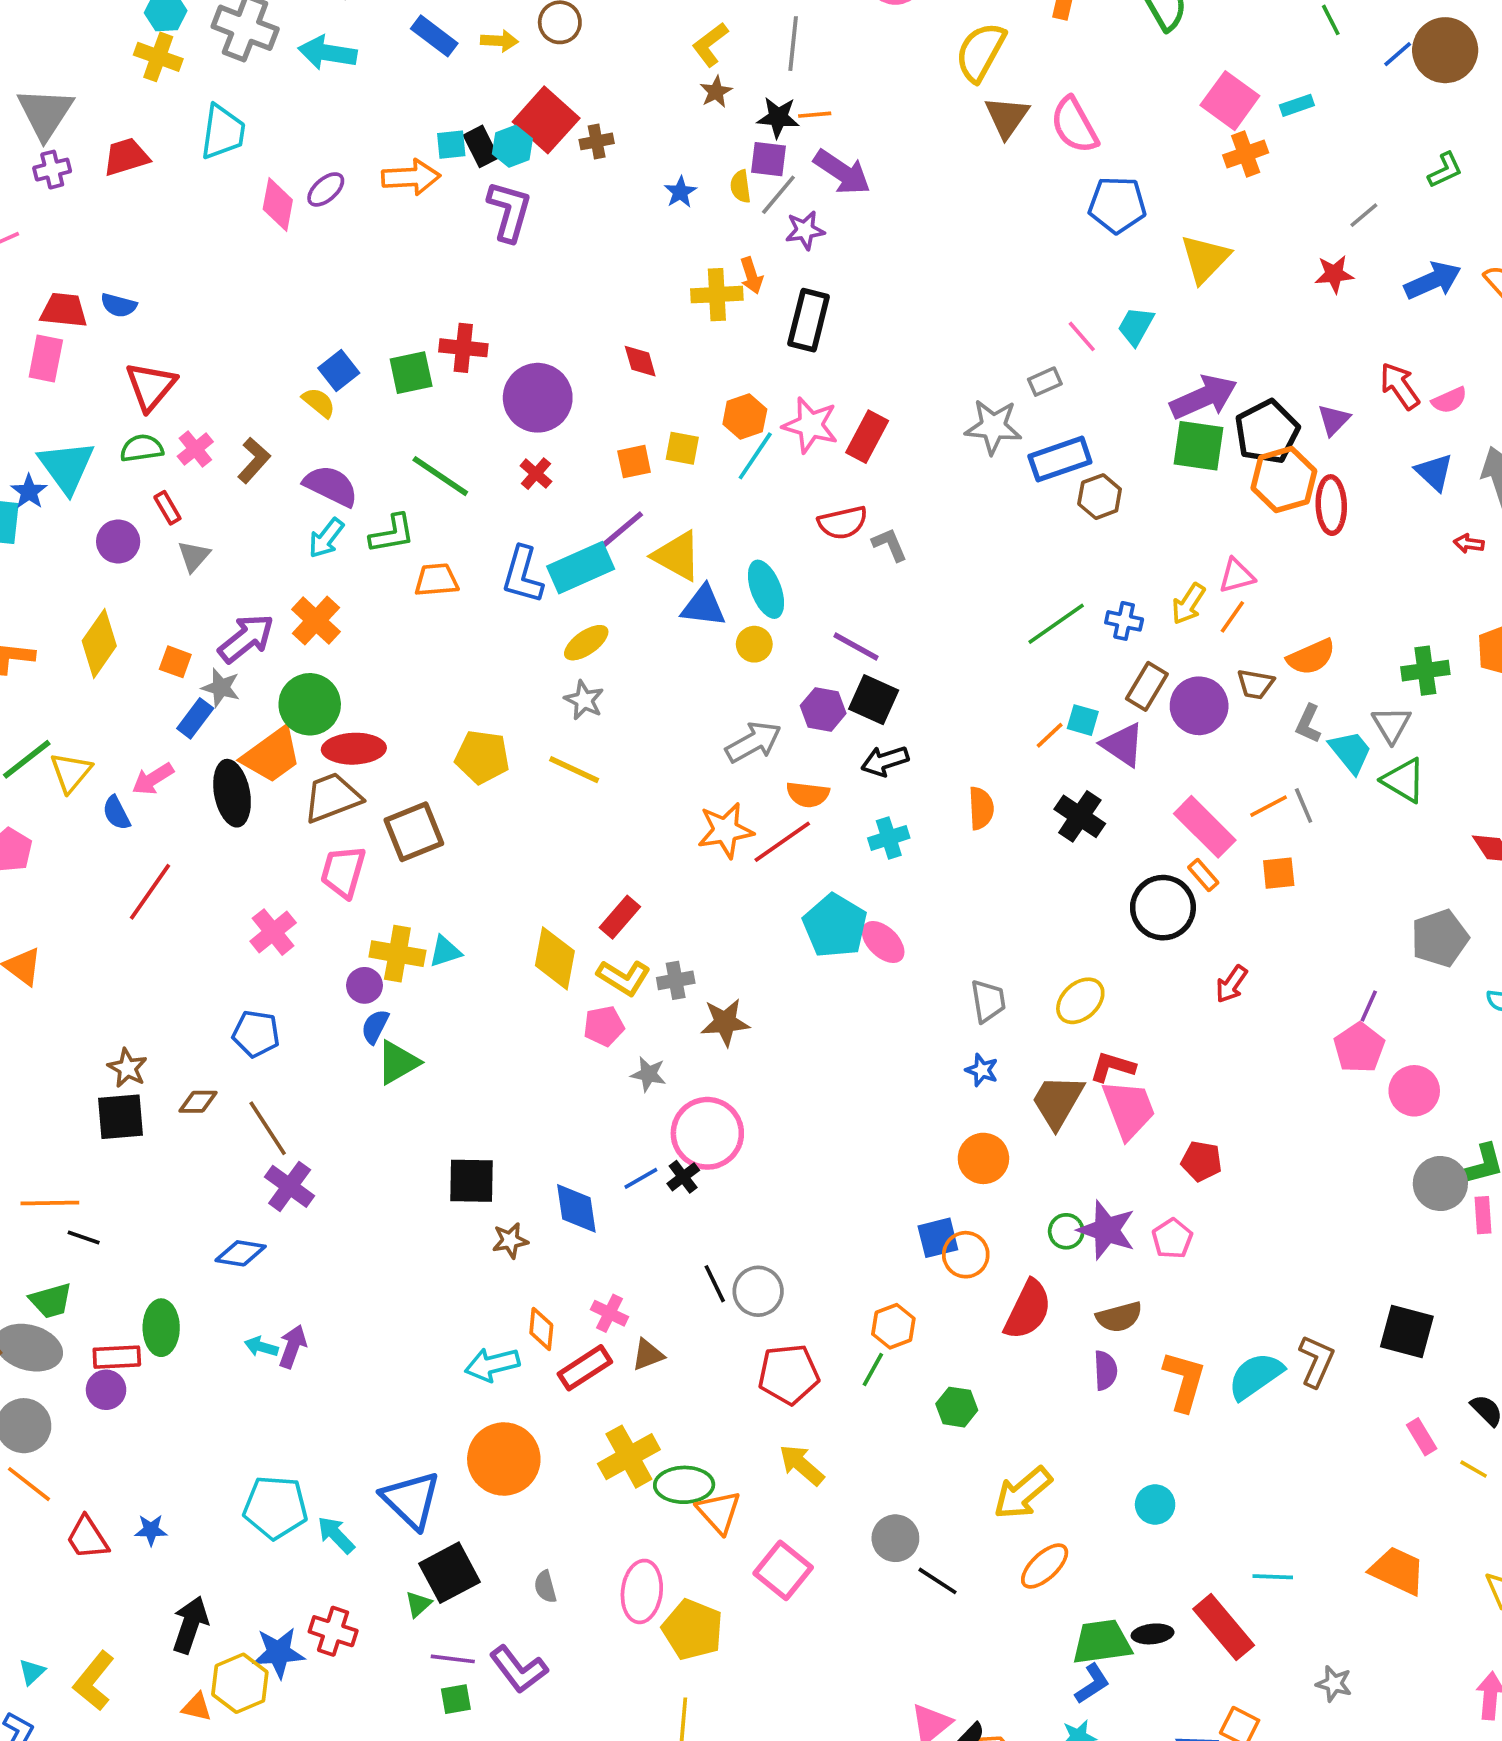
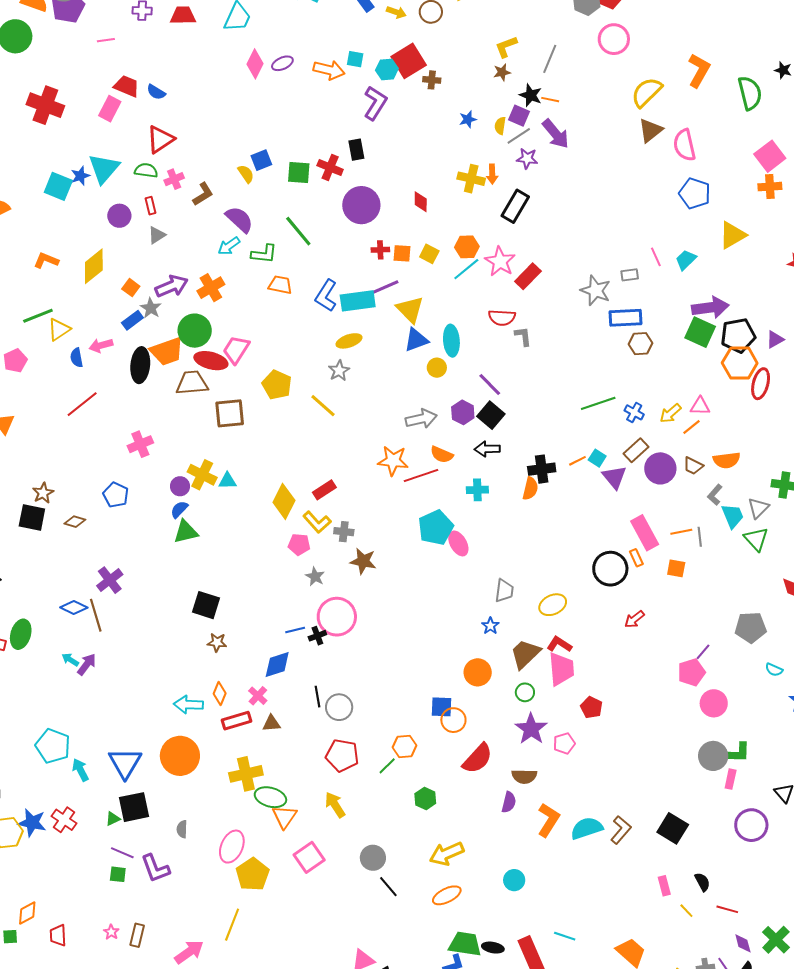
black rectangle: (481, 146) -> (356, 150), moved
red cross: (536, 474) -> (380, 250), moved, turned 30
blue triangle: (703, 606) -> (416, 340), turned -44
black cross: (1080, 816) -> (542, 469), moved, turned 32
pink trapezoid: (343, 872) -> (236, 350), moved
brown line: (268, 1128) -> (96, 615), moved
blue diamond: (576, 1208) -> (277, 665), moved, turned 64
green circle: (1066, 1231) -> (525, 692), moved

